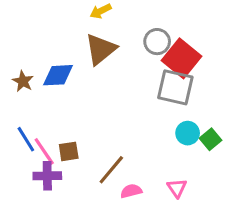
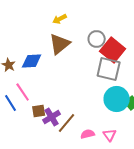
cyan circle: (188, 133) -> (117, 99), size x1.6
pink line: (44, 151) -> (23, 92), moved
purple cross: (47, 176) -> (52, 117), moved, turned -30
pink semicircle: (131, 191) -> (88, 134), moved

